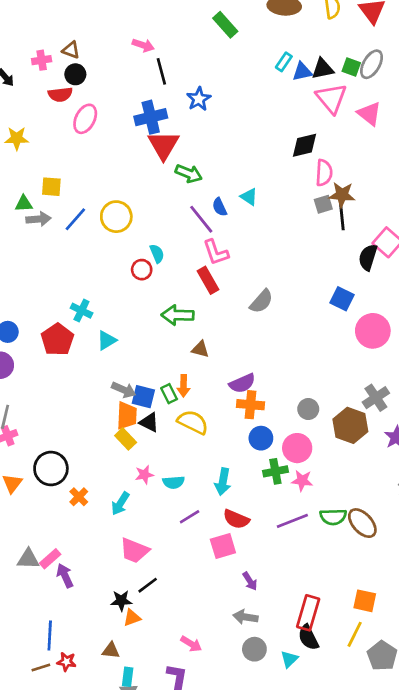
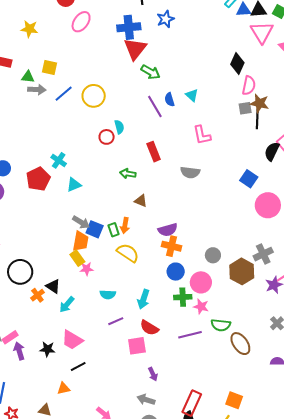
black diamond: (304, 145) -> (237, 64), turned -60
pink L-shape: (216, 252) -> (202, 135), moved
gray semicircle: (261, 301) -> (190, 172), turned 48
green arrow: (178, 315) -> (128, 174), size x0.7
black triangle: (149, 422) -> (53, 286), moved
pink star: (144, 475) -> (87, 269), moved
green semicircle: (333, 517) -> (221, 325), moved
black star: (121, 601) -> (47, 349), moved

